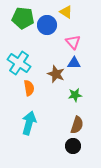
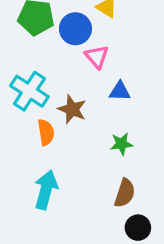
pink triangle: (73, 42) -> (97, 57), moved
brown star: (56, 74) -> (72, 109), moved
black circle: (73, 146) -> (138, 228), moved

